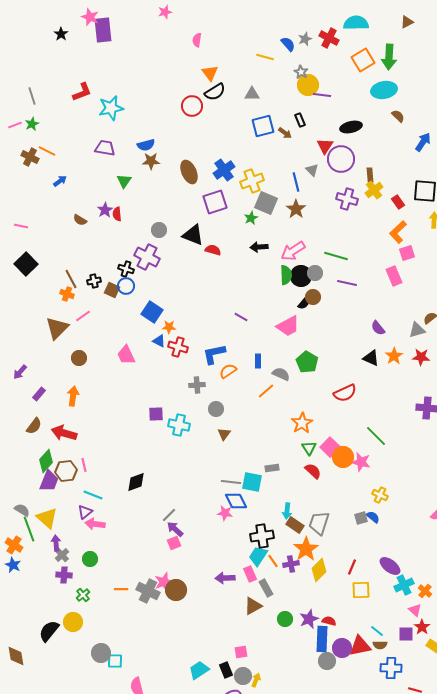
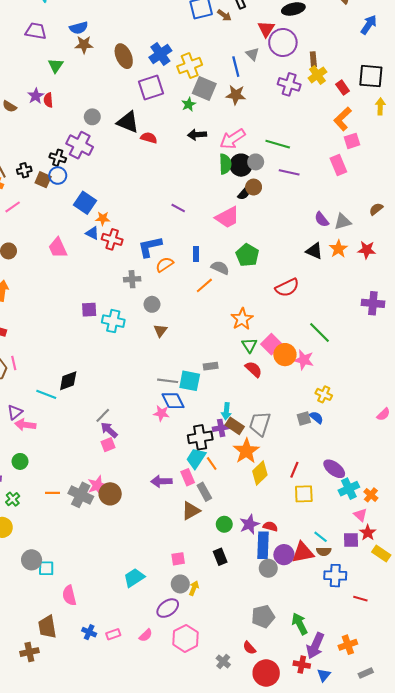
brown star: (296, 209) -> (236, 95), turned -30
gray triangle: (417, 330) -> (343, 222), moved
cyan line: (93, 495) -> (46, 394), moved
purple cross: (291, 564) -> (221, 428), moved
black rectangle: (226, 670) -> (220, 557), moved

